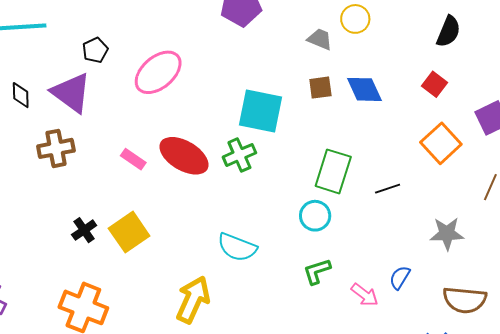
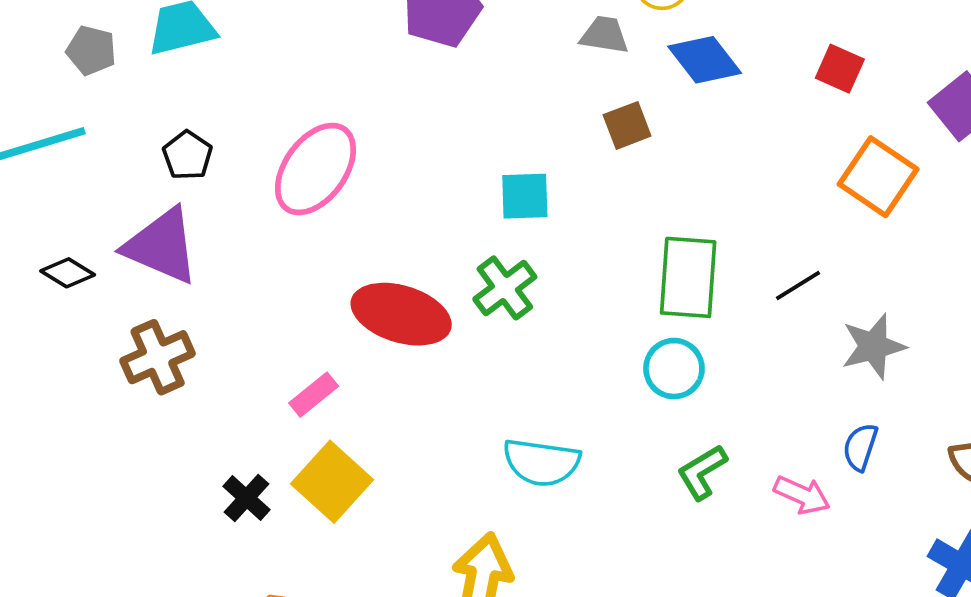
blue diamond: (364, 89) -> (705, 60), moved
black diamond: (21, 95) -> (68, 273), turned -44
cyan square: (260, 111) -> (525, 196), size x0.6
pink rectangle: (133, 159) -> (314, 395), moved, turned -60
gray star: (447, 234) -> (873, 346), moved

